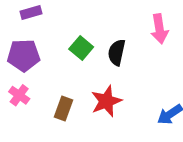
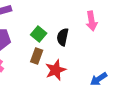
brown rectangle: (63, 109) -> (37, 56), moved

